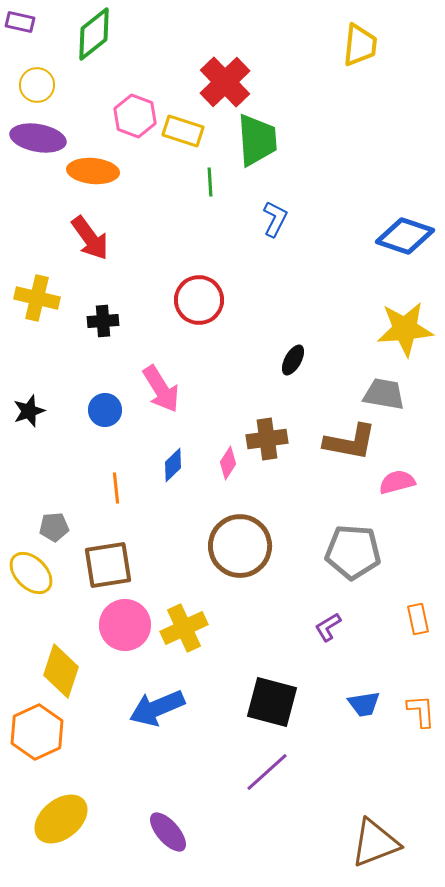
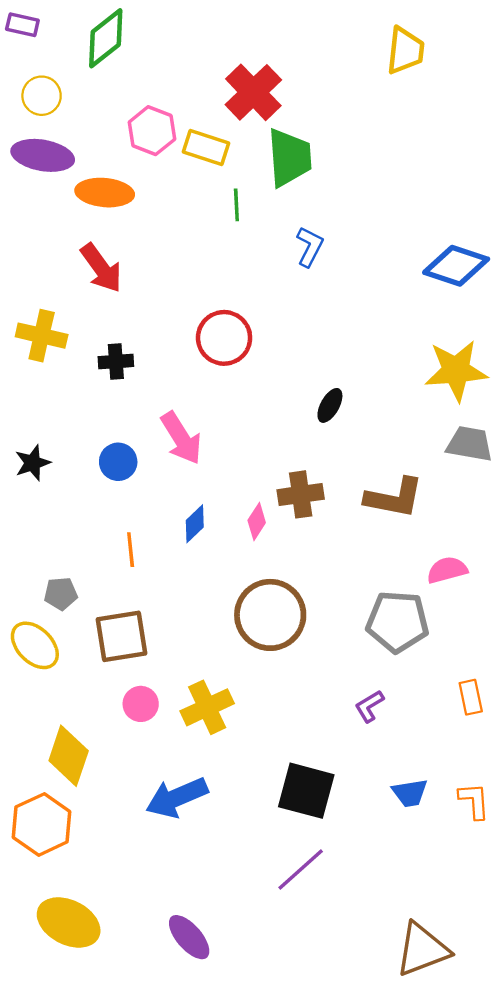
gray trapezoid: (384, 394) -> (470, 444), moved
pink semicircle: (397, 482) -> (447, 570), moved
pink circle: (125, 625) -> (141, 704), size x0.6
yellow ellipse: (61, 819) -> (69, 922), turned 66

